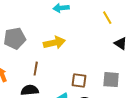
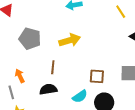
gray pentagon: (15, 38) -> (30, 39), turned 30

